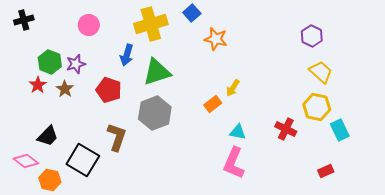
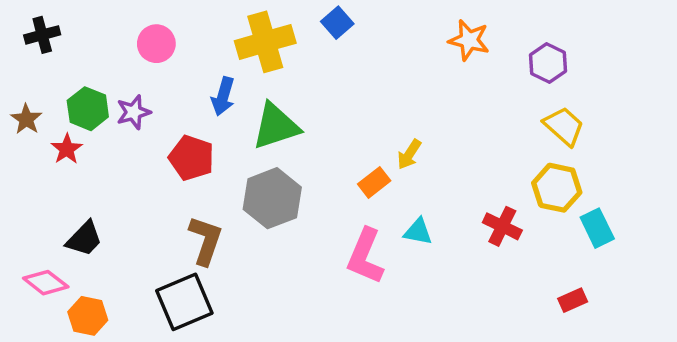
orange star: (216, 39) -> (469, 40), moved
brown star: (65, 89) -> (26, 119), moved
black square: (83, 160) -> (184, 302), moved, turned 36
pink L-shape: (234, 163) -> (365, 256), moved

